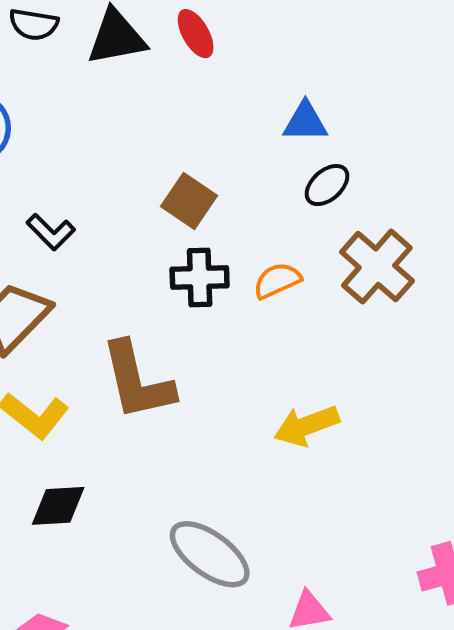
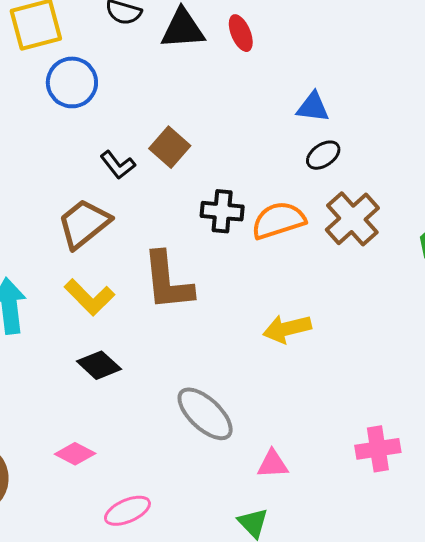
brown square: (189, 201) -> (170, 147), moved
orange semicircle: (277, 281) -> (278, 220), size x1.5
black diamond: (58, 506) -> (99, 365), turned 39

